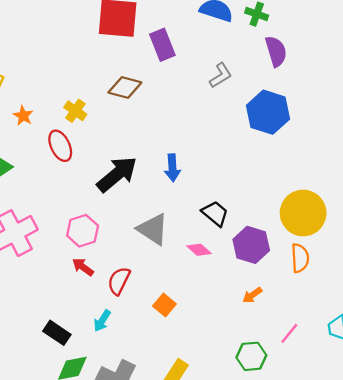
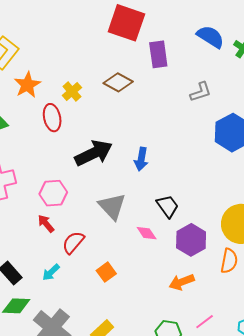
orange star: (23, 116) -> (27, 85), size x1.5
orange arrow: (252, 295) -> (182, 282), size x1.4

